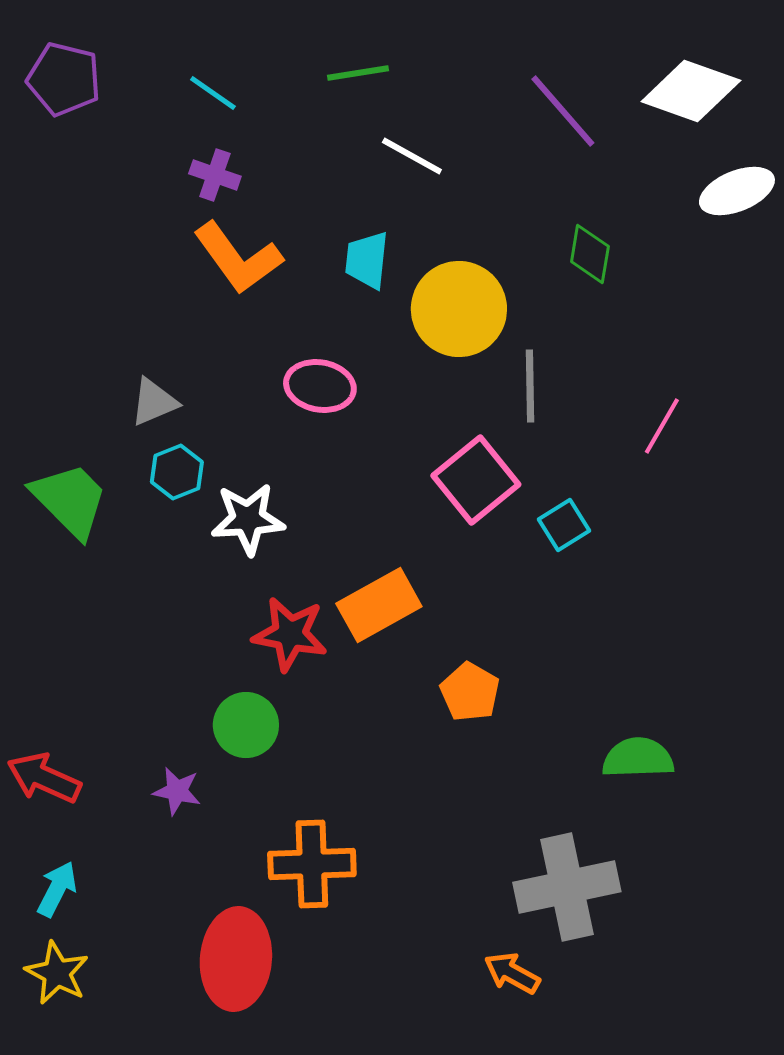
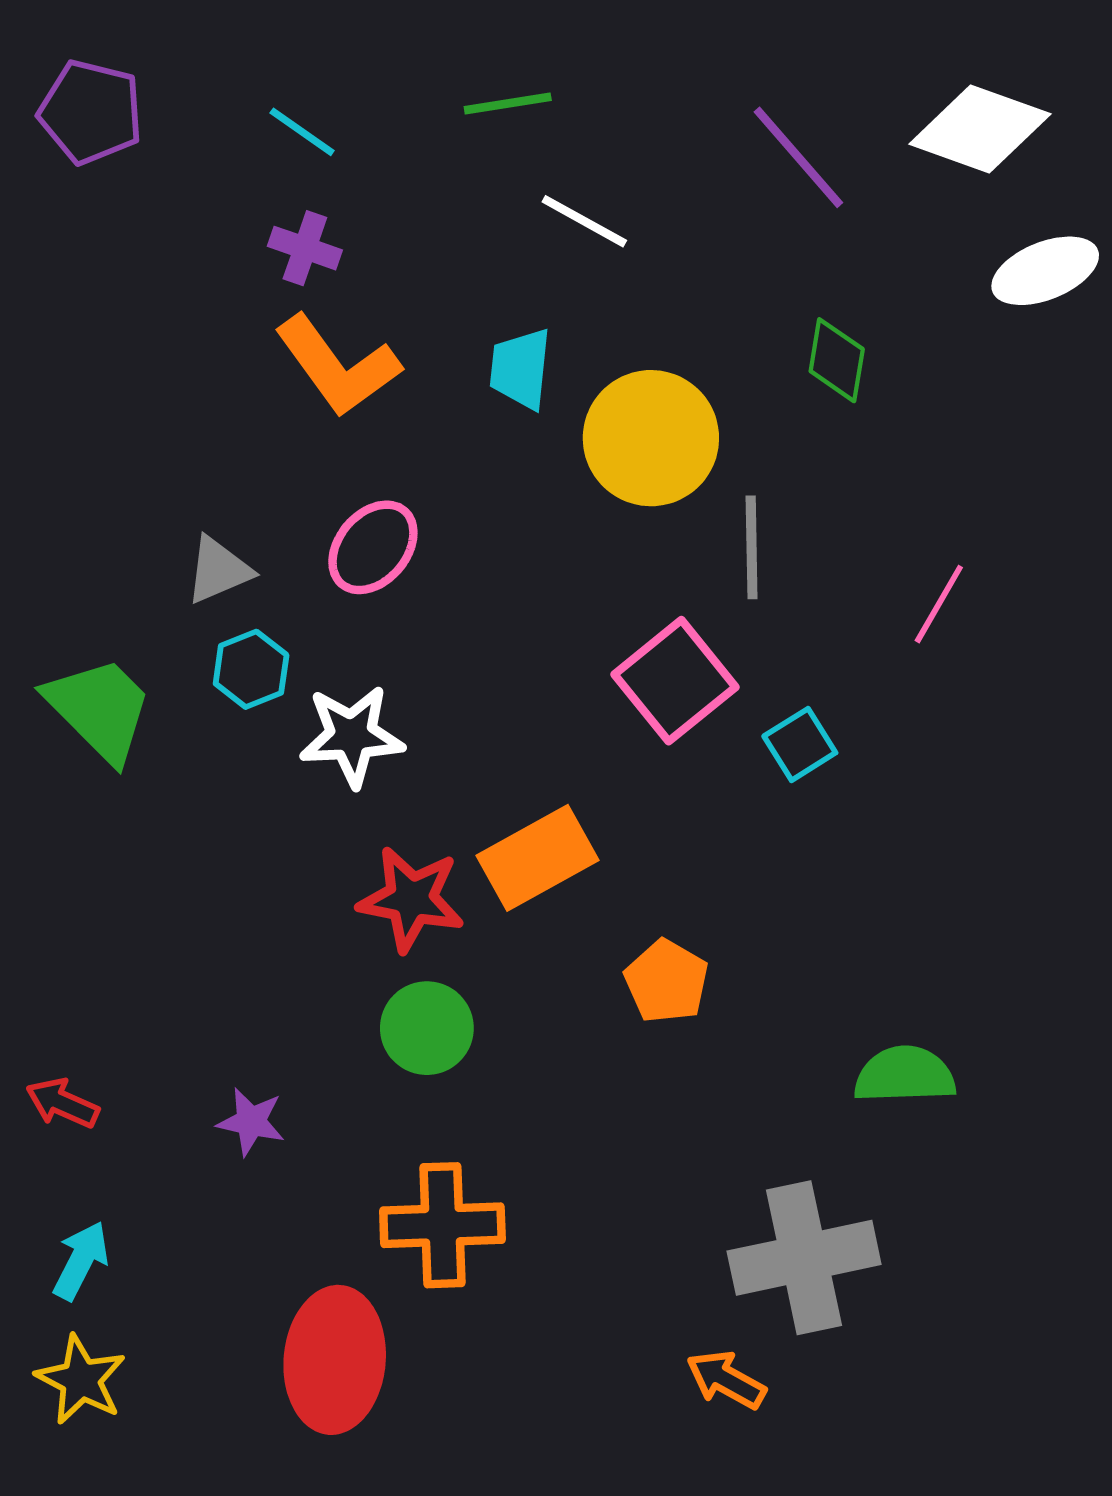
pink ellipse: (320, 386) -> (373, 547), moved, turned -60
green circle: (246, 725) -> (427, 1028), moved
red arrow: (44, 778) -> (62, 1103), size x0.7

